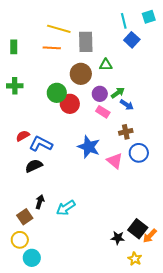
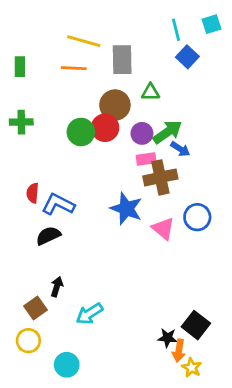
green arrow: (118, 93) -> (167, 132), size x1.5
red circle: (70, 104) -> (105, 128), moved
pink rectangle: (103, 112) -> (146, 159), turned -40
brown cross: (126, 132) -> (160, 177), moved, size x1.6
red semicircle: (23, 136) -> (33, 193), turned -56
cyan arrow: (66, 208) -> (89, 314), moved
orange arrow: (150, 236) -> (179, 351), moved, turned -35
cyan circle: (32, 258) -> (67, 365), moved

